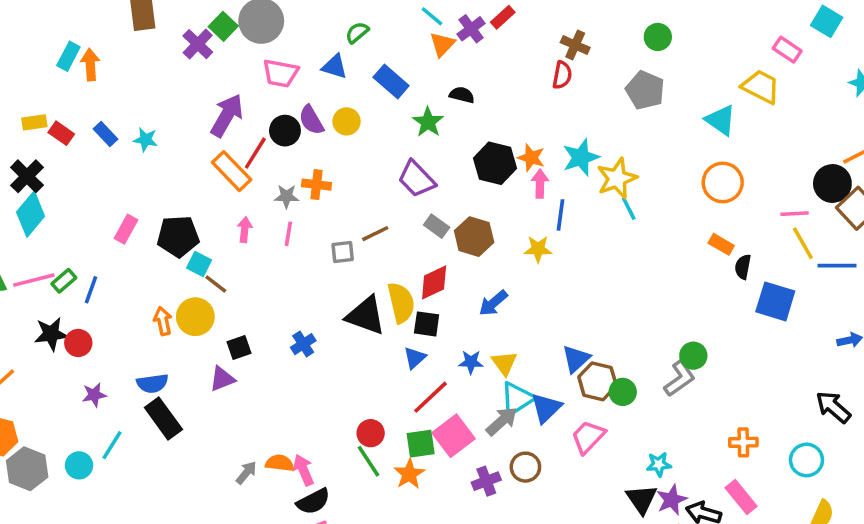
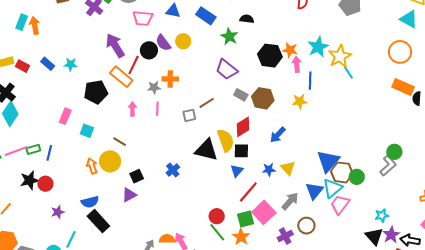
purple arrow: (227, 115) -> (115, 45), turned -55
cyan triangle: (721, 120) -> (409, 19), moved
black pentagon: (178, 236) -> (96, 92), moved
orange rectangle: (721, 244) -> (403, 87), size x1.5
cyan square: (199, 264) -> (87, 131), moved
green rectangle: (64, 281) -> (33, 149), turned 32
blue triangle: (576, 359) -> (328, 161), size x1.4
cyan triangle: (517, 399) -> (332, 188), moved

